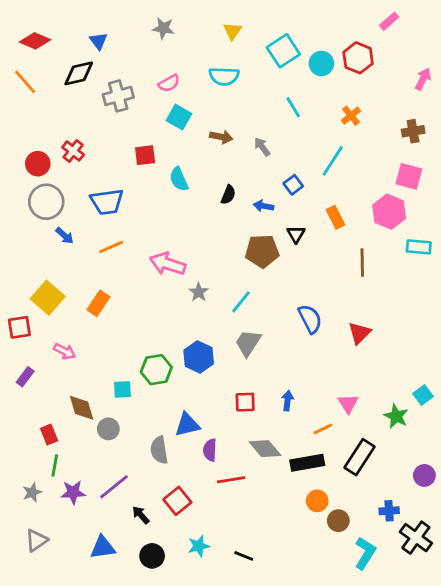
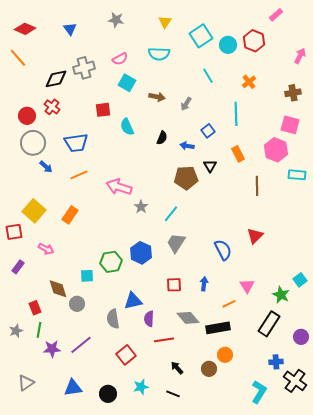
black diamond: (79, 73) -> (56, 79), moved
gray arrow: (262, 147) -> (186, 104), turned -112
cyan line: (333, 161) -> (236, 114), turned -35
blue semicircle: (310, 319) -> (223, 250), moved
black rectangle: (359, 457) -> (269, 324), moved
gray star: (32, 492) -> (16, 331), moved
black arrow: (141, 515) -> (177, 368), moved
brown circle: (338, 521) -> (209, 369), moved

